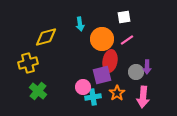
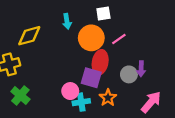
white square: (124, 17) -> (103, 14), moved
purple square: (102, 75) -> (91, 78), turned 30
pink arrow: (143, 97) -> (151, 102), moved, turned -145

